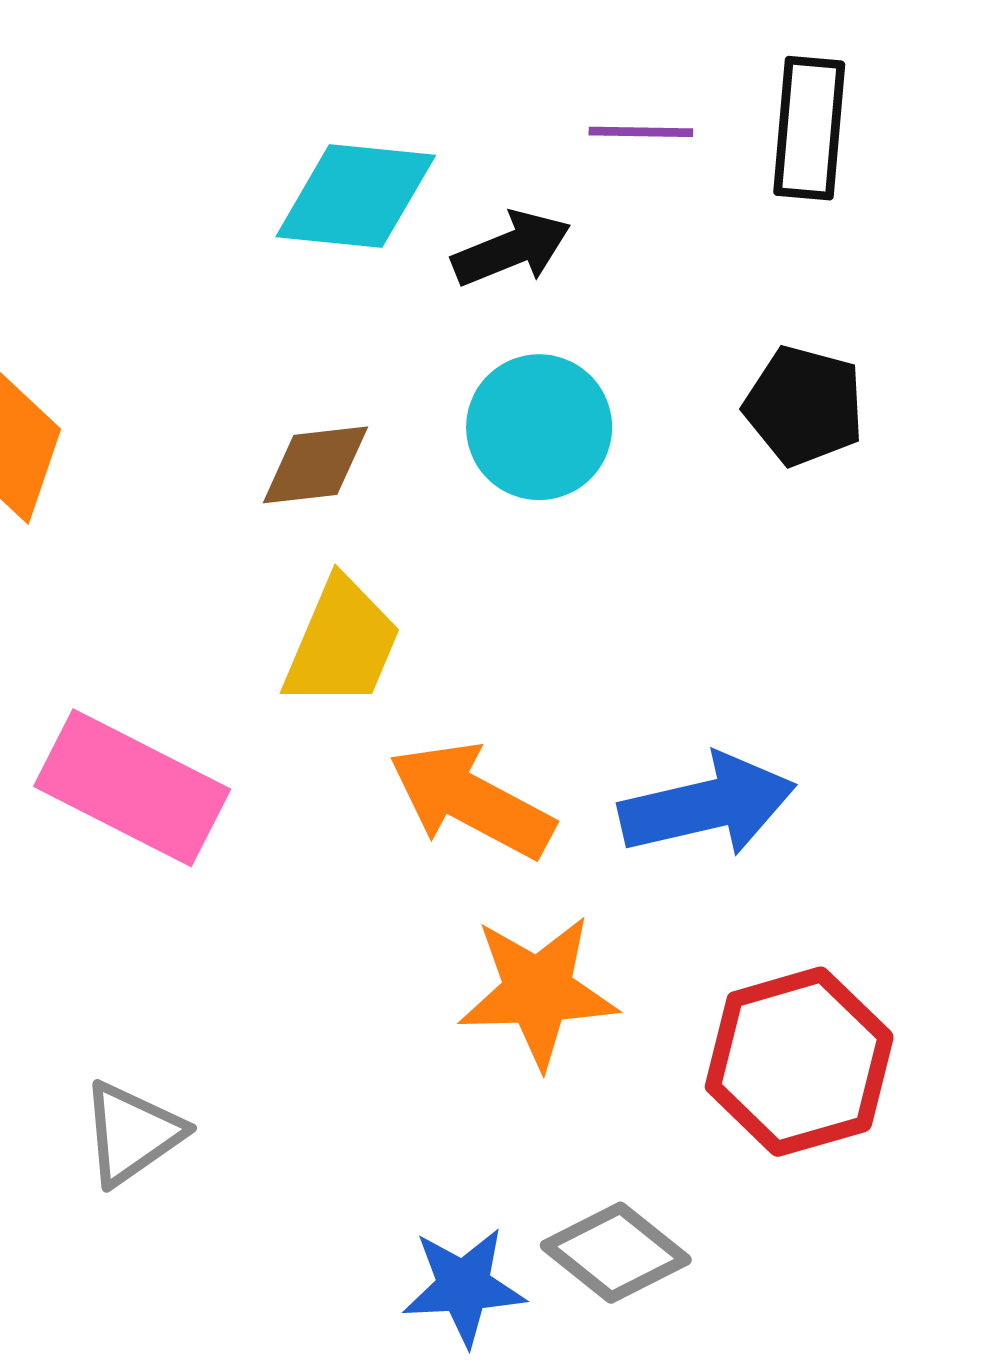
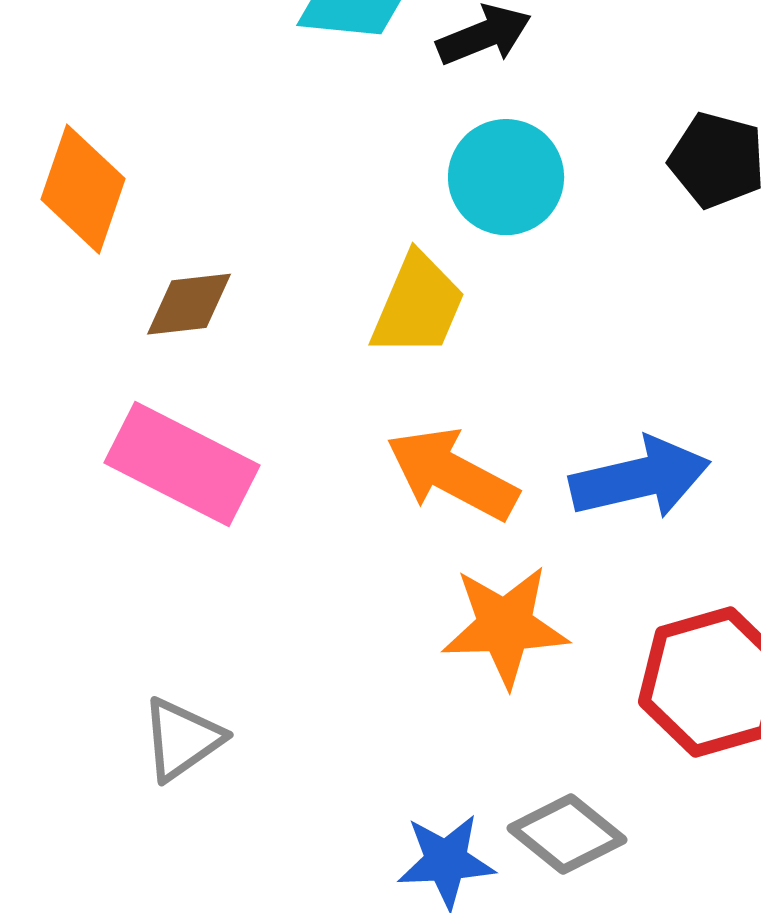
brown diamond: (315, 465) -> (189, 304), moved
yellow trapezoid: (342, 643) -> (418, 305), moved

